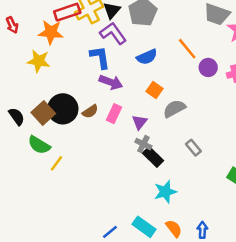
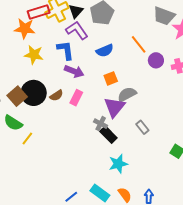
yellow star: (39, 61) -> (34, 55), moved
orange square: (155, 90) -> (111, 78), turned 32
purple triangle: (139, 122) -> (114, 107), moved, size x1.6

